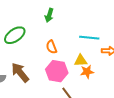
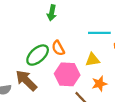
green ellipse: (15, 35) -> (38, 55), moved
orange star: (87, 72) -> (99, 84), moved

